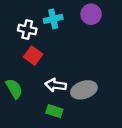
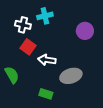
purple circle: (91, 14) -> (85, 31), moved
white arrow: (56, 85) -> (47, 60), moved

